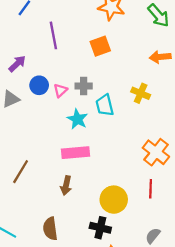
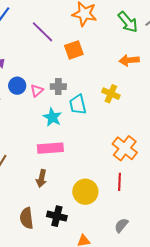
purple line: (53, 35) -> (42, 32), moved, turned -35
black cross: (100, 228) -> (57, 216), moved

